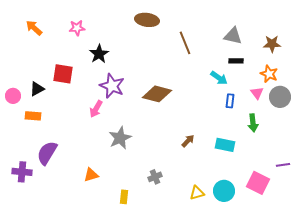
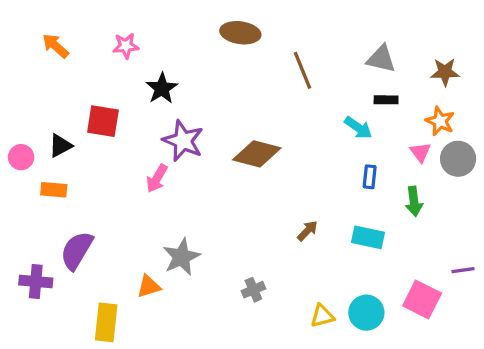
blue rectangle: (230, 101) -> (370, 177), moved
gray star: (120, 138) -> (181, 257), moved
yellow rectangle: (124, 197) -> (106, 322), moved, size x1.6

